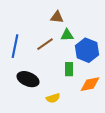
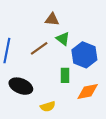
green triangle: (67, 35) -> (63, 39), turned 40

